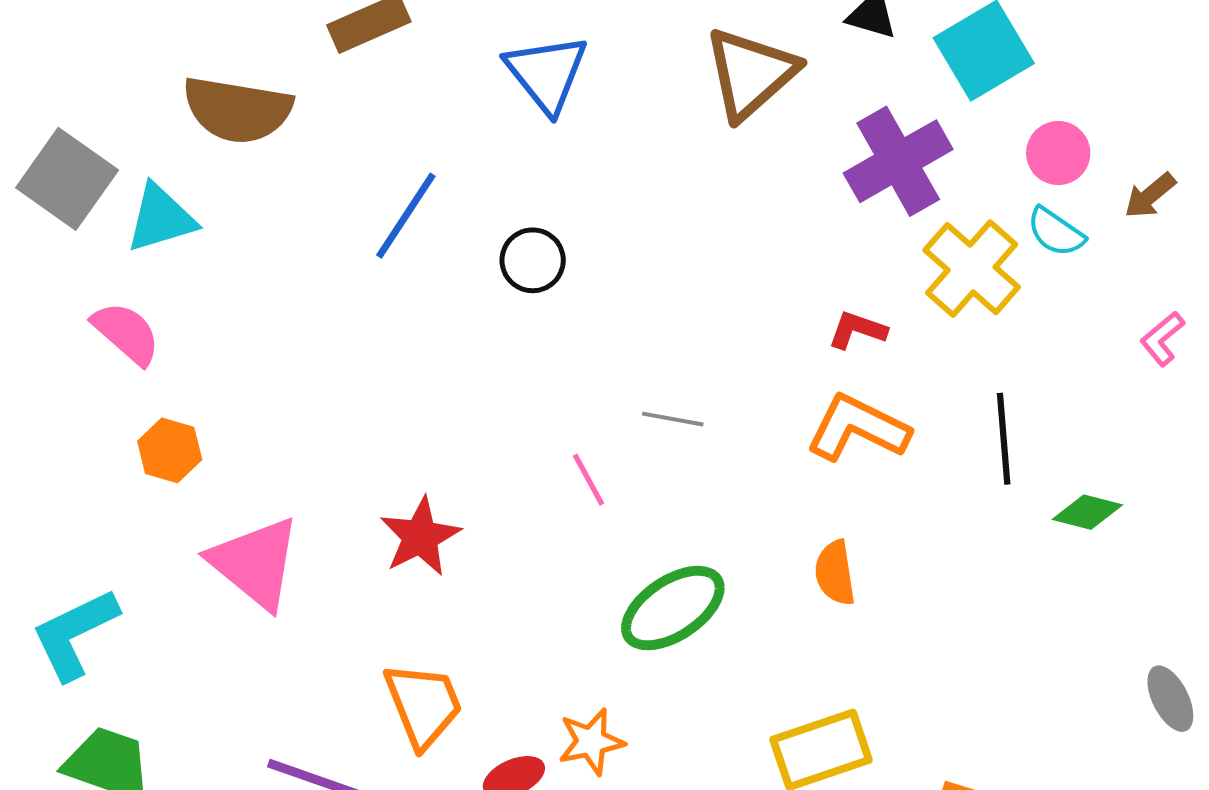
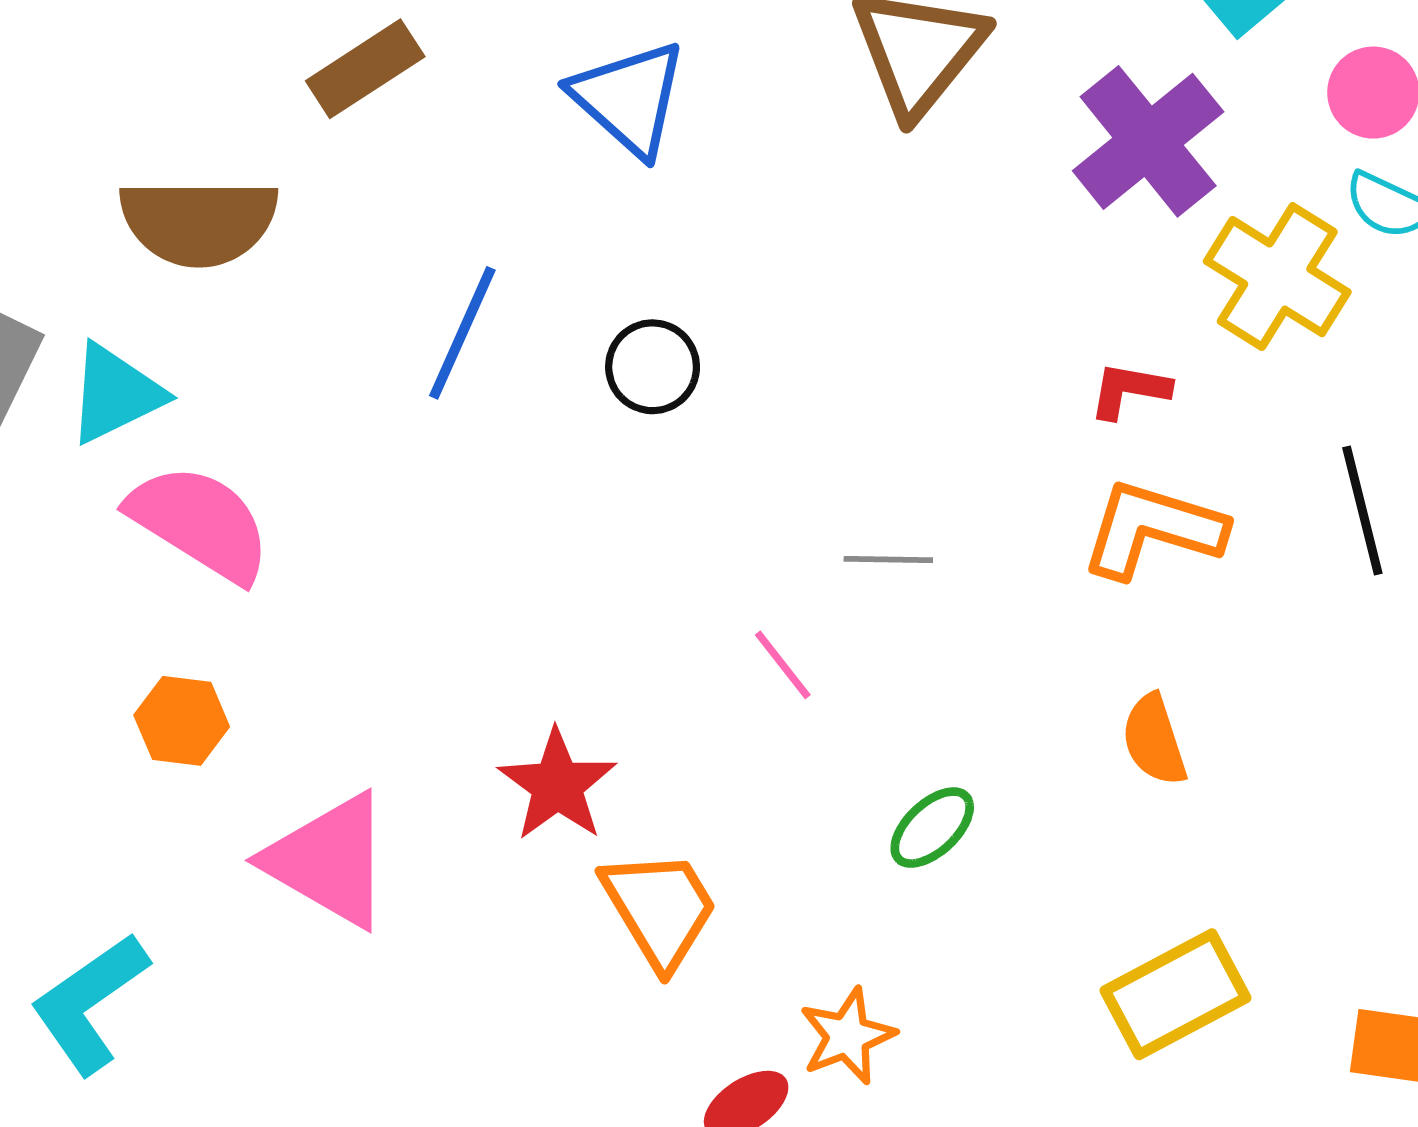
pink semicircle: (126, 333) -> (200, 523), moved, size x1.4
green ellipse: (673, 608) -> (932, 828), size x0.6
orange trapezoid: (423, 705) -> (660, 909), moved

